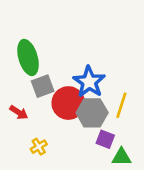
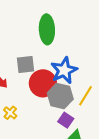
green ellipse: (28, 57) -> (47, 29), moved
yellow cross: (39, 147) -> (10, 113), turned -32

